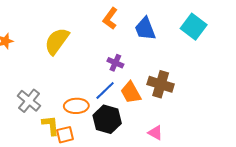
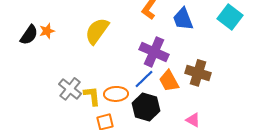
purple cross: (115, 63) -> (154, 52), size x1.8
yellow L-shape: (51, 125) -> (92, 96), moved

